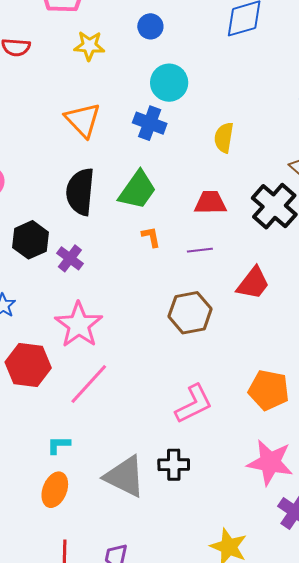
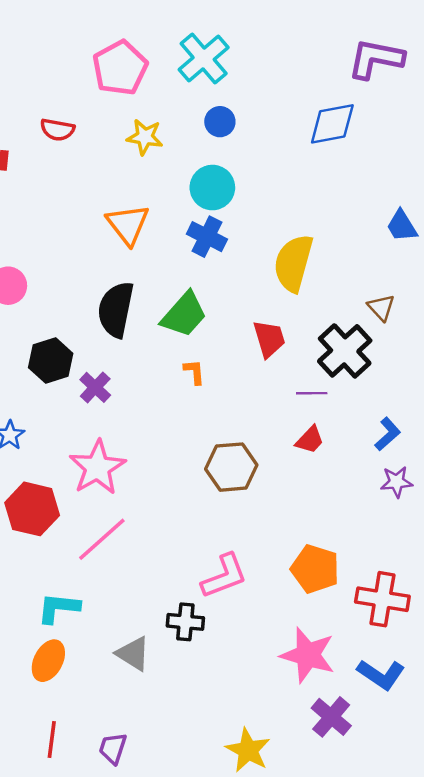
cyan circle: (169, 83) -> (212, 188), moved
yellow semicircle: (224, 138) -> (293, 263), size x1.6
red trapezoid: (210, 203) -> (269, 339), turned 68
purple line: (200, 250) -> (312, 393), moved
red trapezoid: (253, 283) -> (310, 440), size x0.7
cyan L-shape: (59, 445) -> (58, 608), size x1.5
black cross: (174, 465) -> (185, 622), moved
gray triangle: (125, 476) -> (133, 654), size x0.7

